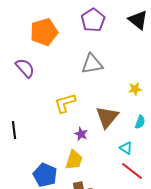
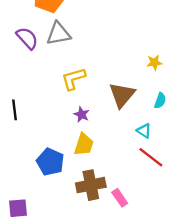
gray triangle: (92, 64) -> (58, 34), moved
purple star: (81, 134) -> (82, 115), moved

